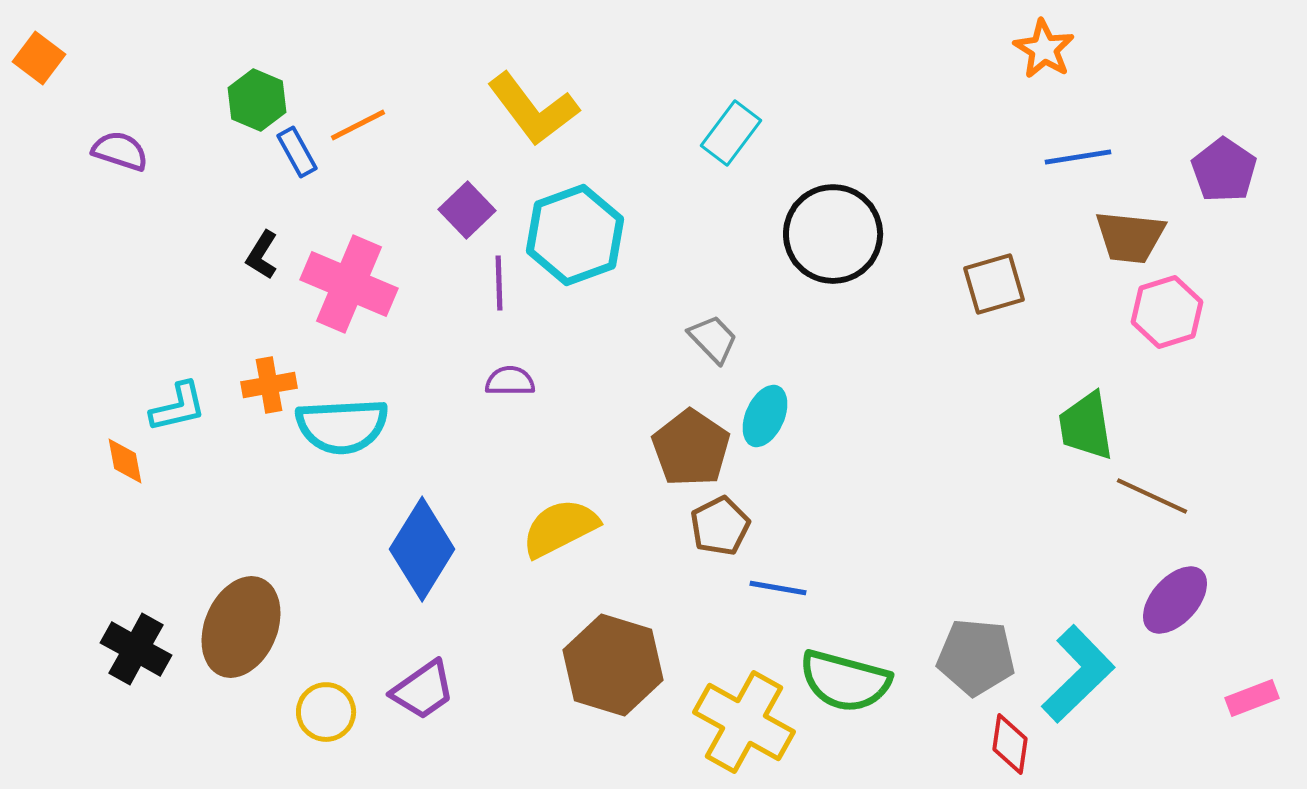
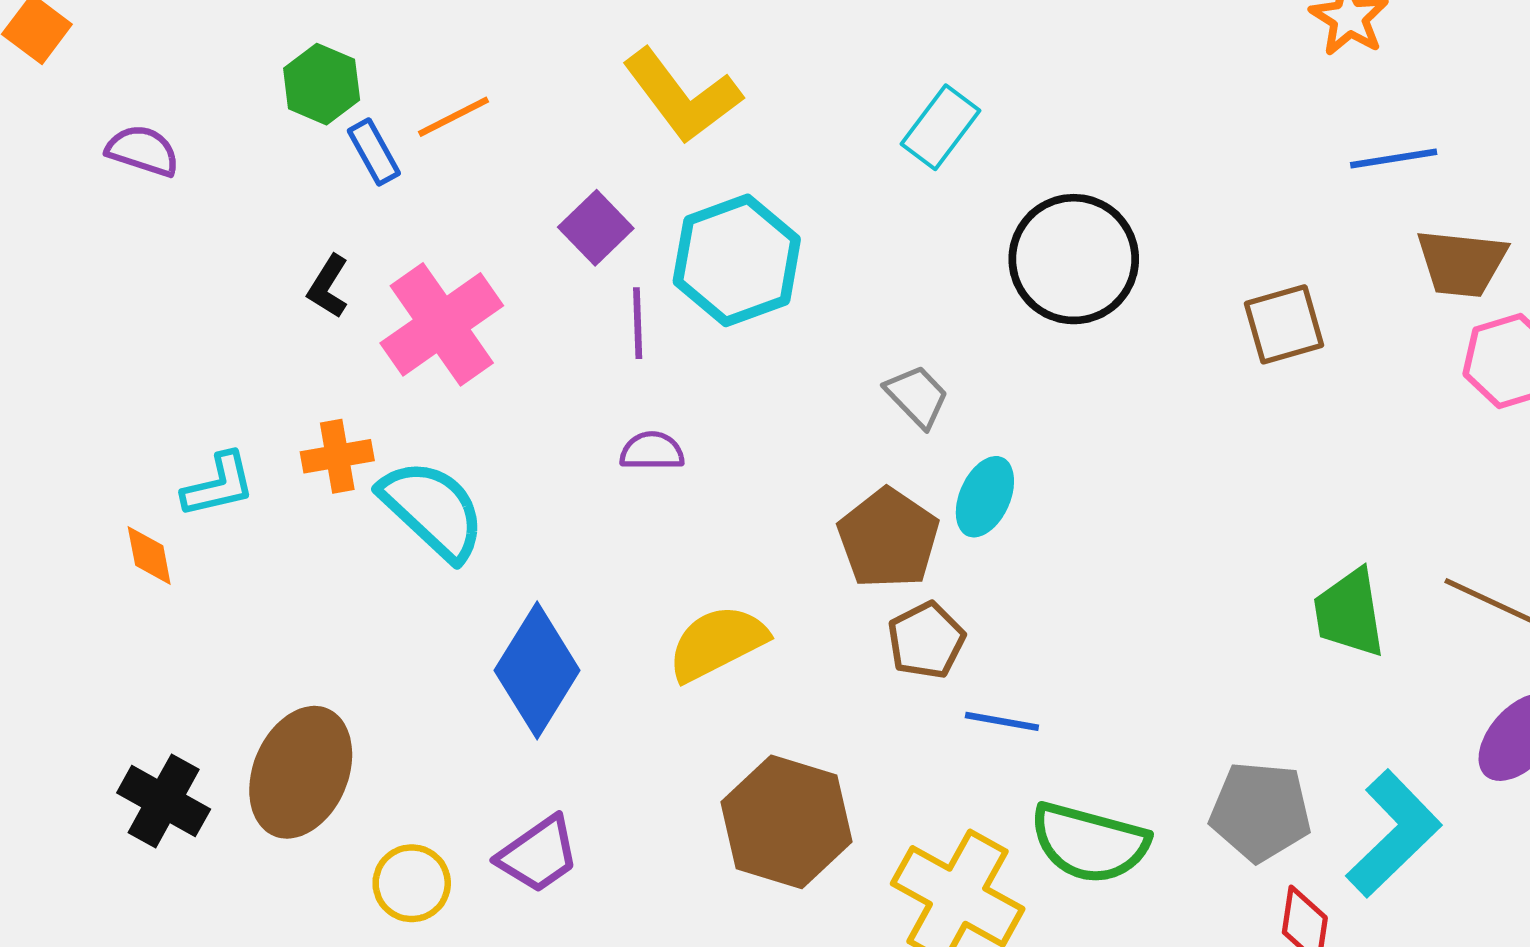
pink cross: (349, 284) -> (442, 324), turned 32
cyan semicircle: (342, 426) -> (433, 510), turned -134
green trapezoid: (1086, 426) -> (1349, 613), moved

